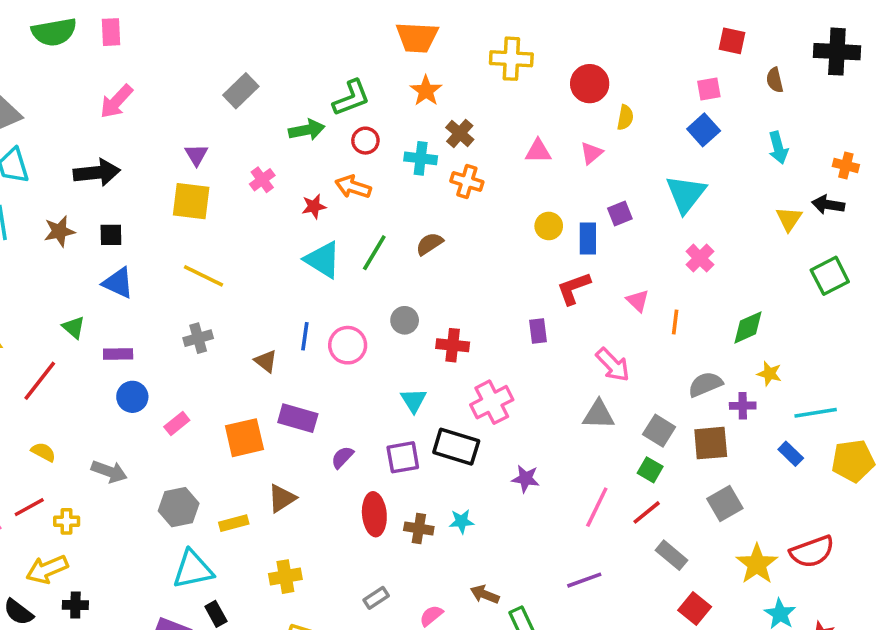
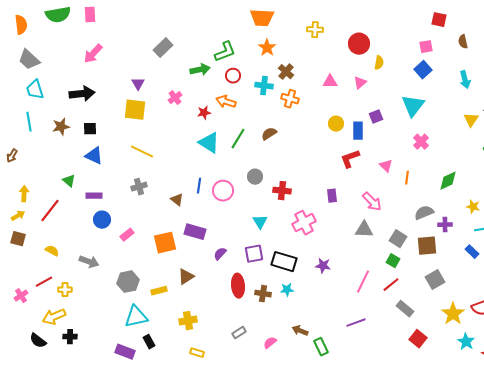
yellow cross: (511, 59) -> (315, 30), size x0.7
purple rectangle: (538, 331) -> (332, 196), moved
yellow star: (769, 374) -> (473, 207), moved
black rectangle: (456, 447) -> (284, 262), moved

